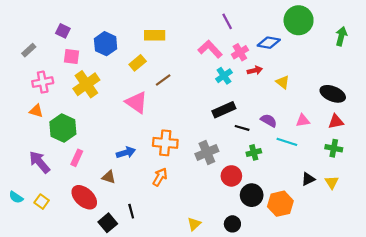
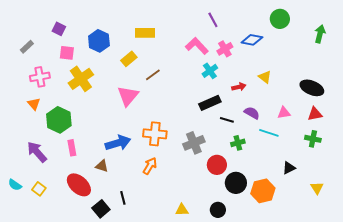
green circle: (299, 20) -> (280, 19), size x0.7
red arrow: (255, 70) -> (239, 87), moved
pink triangle: (136, 102) -> (128, 96), turned 35
orange triangle: (36, 111) -> (34, 104), turned 32
blue arrow: (126, 152) -> (118, 143), size x1.4
pink rectangle: (77, 158) -> (72, 148), turned -35
yellow triangle: (332, 182) -> (317, 188), moved
yellow triangle: (194, 224) -> (182, 210), turned 40

